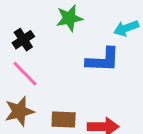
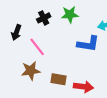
black cross: (23, 40) -> (44, 18), moved

